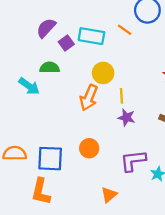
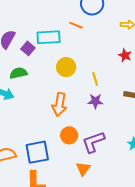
yellow line: (121, 96) -> (95, 79), moved
orange arrow: (89, 98) -> (59, 104), moved
purple L-shape: (133, 161) -> (93, 142), moved
orange triangle: (109, 195) -> (83, 169), moved

